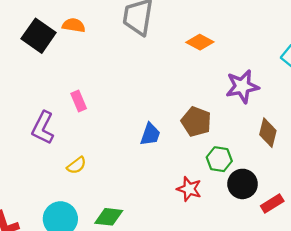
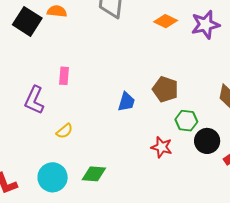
purple star: (242, 86) -> (205, 25), moved
pink rectangle: (79, 101) -> (64, 76), turned 30

